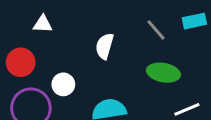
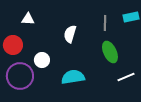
gray line: (156, 30) -> (105, 23), turned 42
green ellipse: (163, 73) -> (110, 52), turned 55

